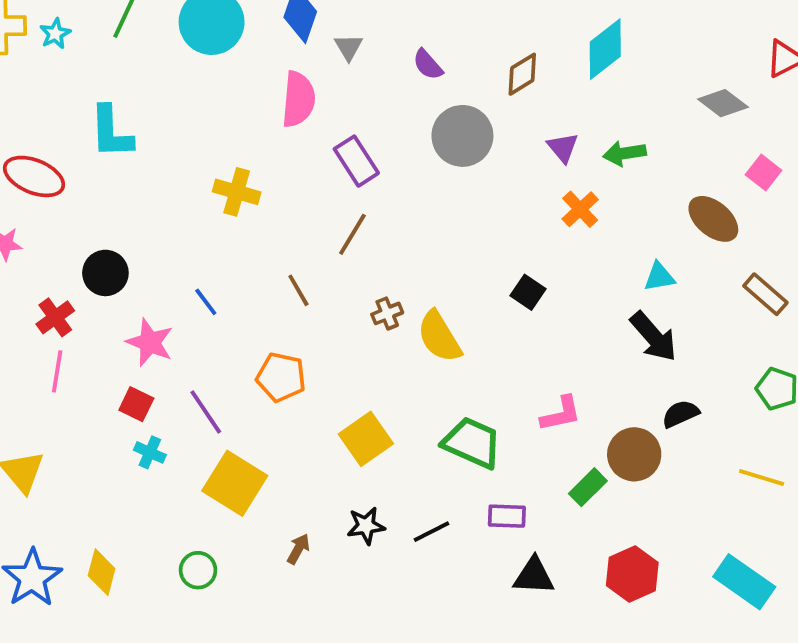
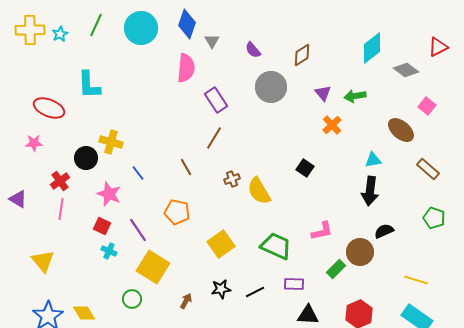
cyan diamond: (605, 49) -> (372, 48), moved
yellow cross: (237, 192) -> (111, 142), moved
black arrow: (653, 337) -> (370, 191), turned 48
yellow line: (762, 478) -> (416, 280), moved
green circle: (198, 570) -> (132, 299), moved
yellow diamond: (102, 572) -> (84, 313), turned -45

